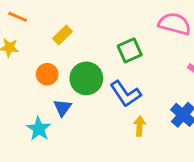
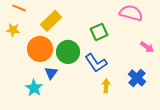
yellow rectangle: (63, 35) -> (51, 21), size x1.5
orange circle: (47, 74) -> (40, 49), size x1.6

